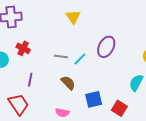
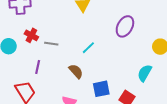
purple ellipse: (106, 47) -> (125, 26), moved
gray line: (61, 56) -> (51, 44), moved

